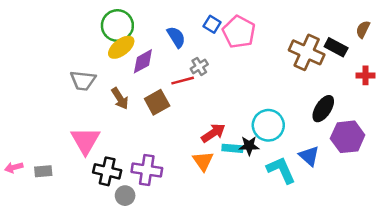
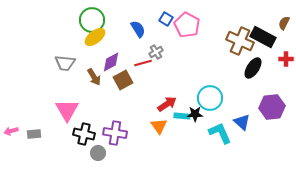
black rectangle: (336, 47) -> (263, 37), size x1.4
purple diamond: (143, 61) -> (111, 62), moved
black ellipse: (323, 109) -> (253, 68), moved

